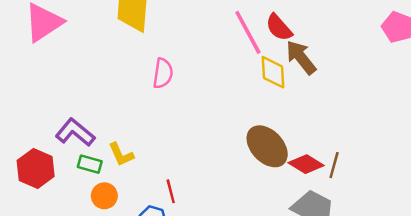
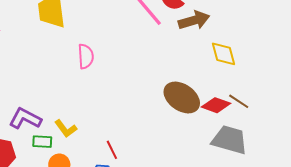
brown arrow: (301, 57) -> (194, 20), turned 124
yellow diamond: (273, 72) -> (224, 54), moved
brown line: (334, 165) -> (239, 101), turned -60

